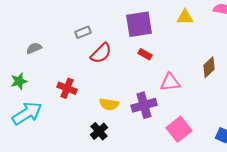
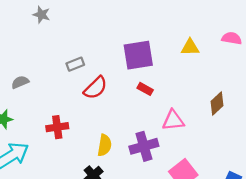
red cross: (67, 88) -> (57, 127), turned -30
yellow semicircle: (109, 104) -> (105, 145), turned -90

